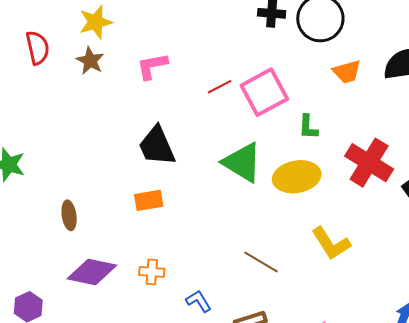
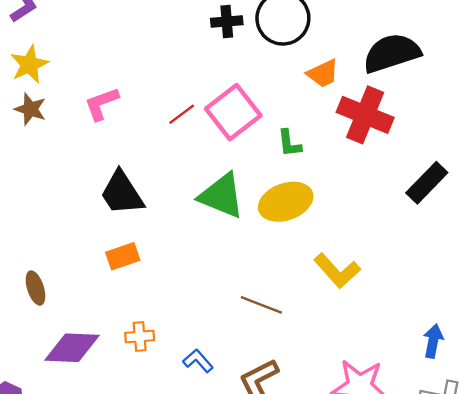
red cross: (369, 163) -> (365, 115), moved

